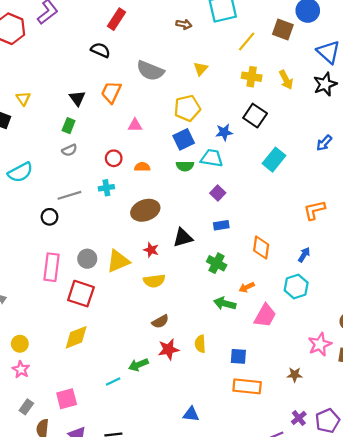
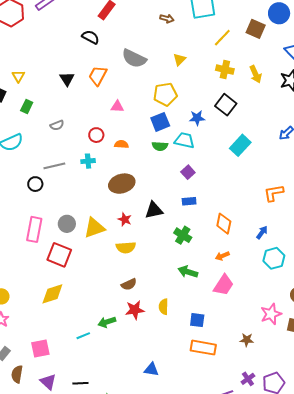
green rectangle: (69, 126) -> (27, 107), moved
orange arrow: (247, 287) -> (222, 256), moved
cyan hexagon: (296, 287) -> (274, 258), moved

